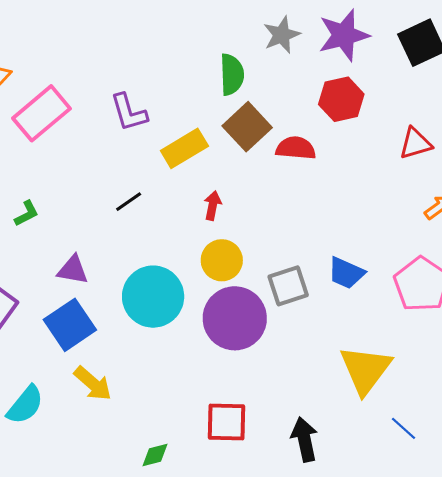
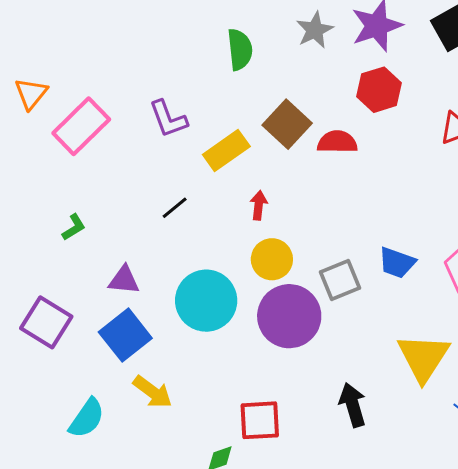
green semicircle: (232, 75) -> (240, 49), moved
red square: (226, 422) -> (260, 420), moved
black arrow: (304, 439) -> (353, 405), moved

